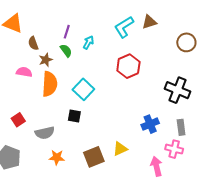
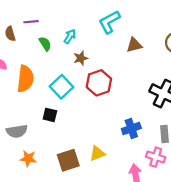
brown triangle: (149, 22) -> (134, 45), moved
purple line: (67, 32) -> (31, 22), moved, turned 64
brown star: (46, 60) -> (81, 58), moved
red hexagon: (128, 66) -> (99, 83), moved

